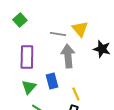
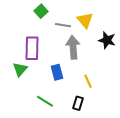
green square: (20, 20) -> (41, 11), moved
green triangle: (29, 87) -> (20, 69), moved
yellow line: (76, 94) -> (88, 81), moved

